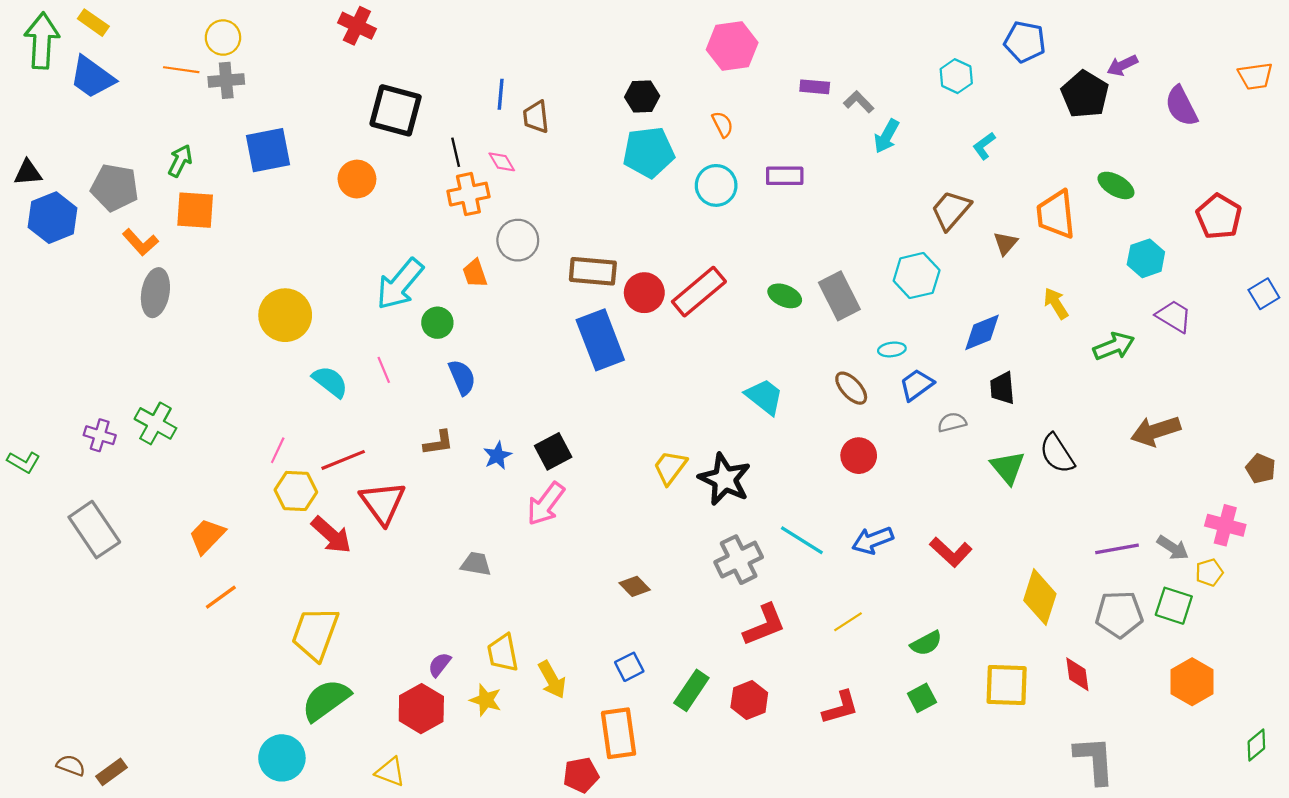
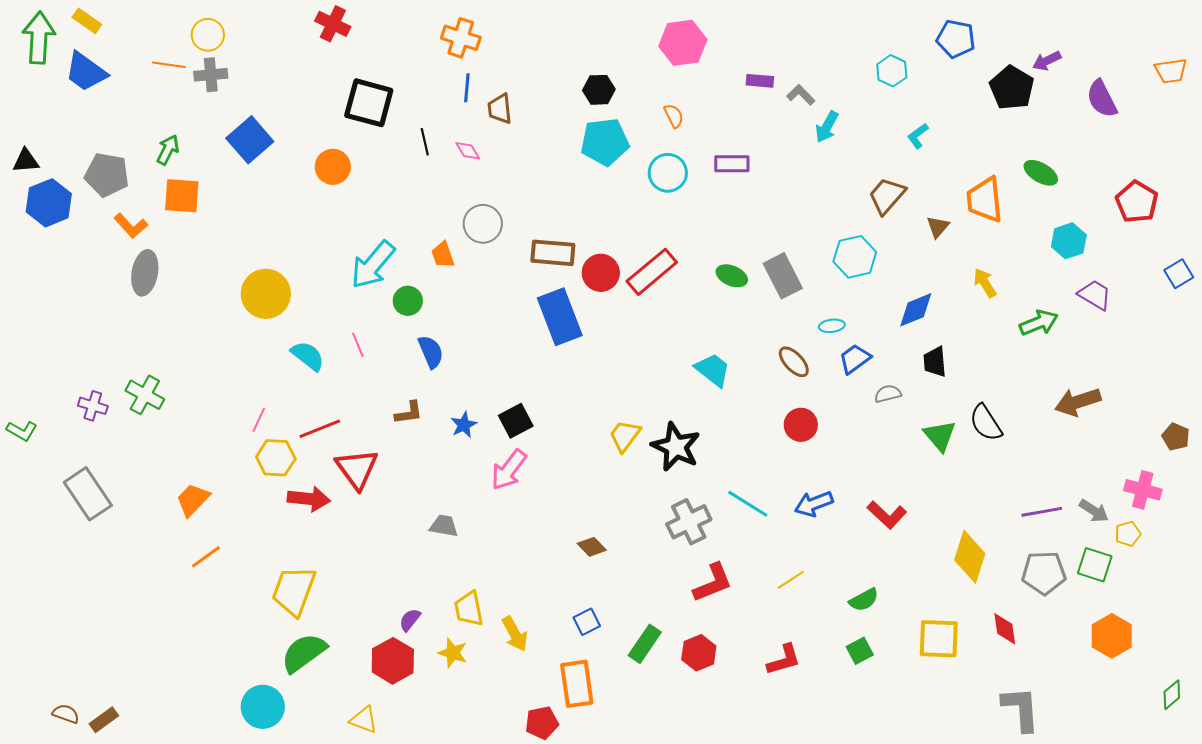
blue square: (268, 150) -> (250, 140), turned -30
orange cross: (468, 194) -> (461, 38), moved, turned 30
red arrow: (331, 535) -> (309, 499), turned -36

